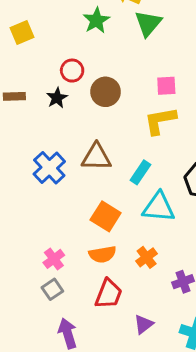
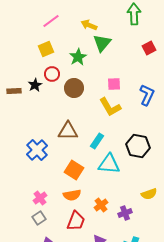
green star: (96, 20) -> (78, 57), moved
yellow square: (22, 33) -> (46, 49), moved
black star: (57, 98) -> (35, 85), moved
yellow L-shape: (160, 121) -> (110, 107), turned -110
blue cross: (49, 168) -> (37, 150), moved
orange cross: (147, 257) -> (101, 205), moved

